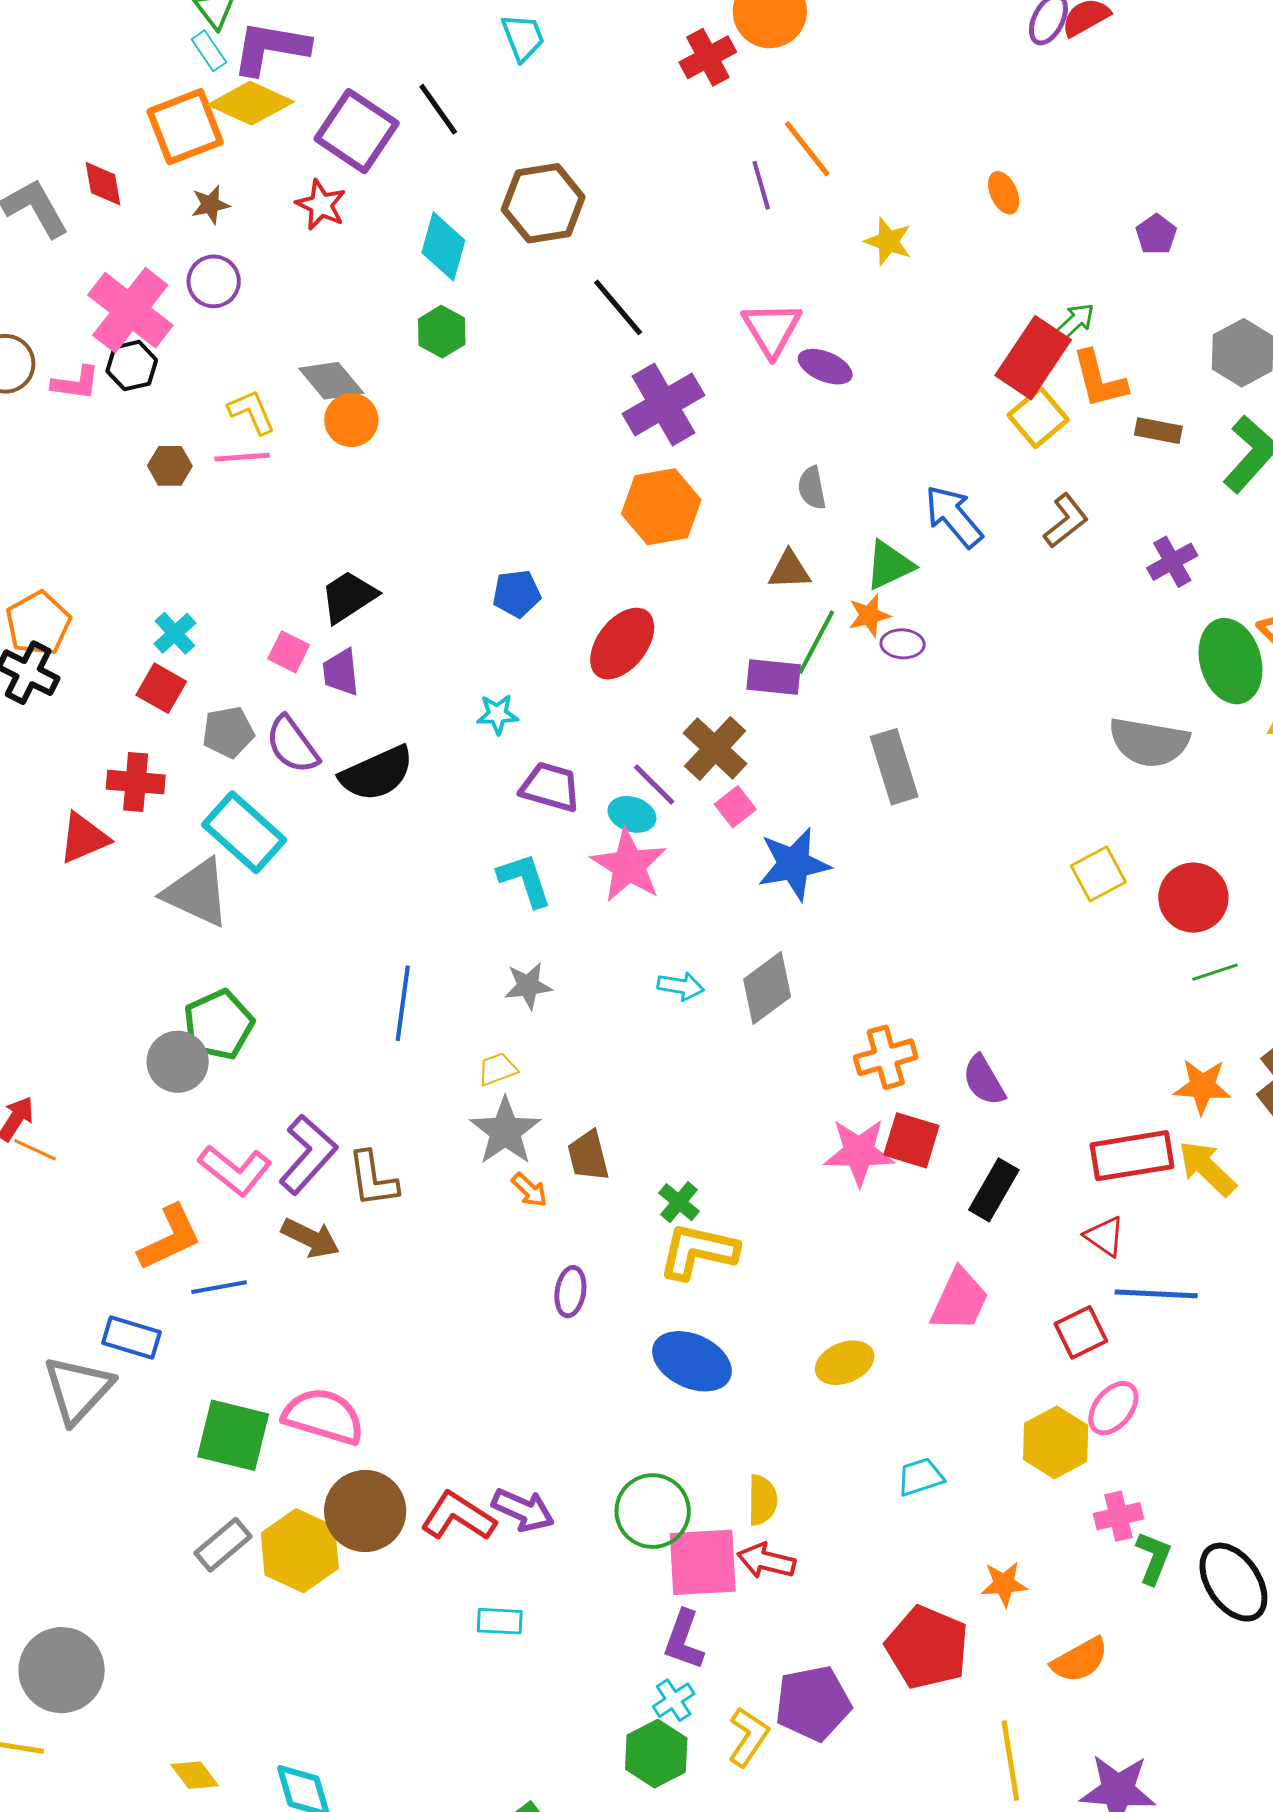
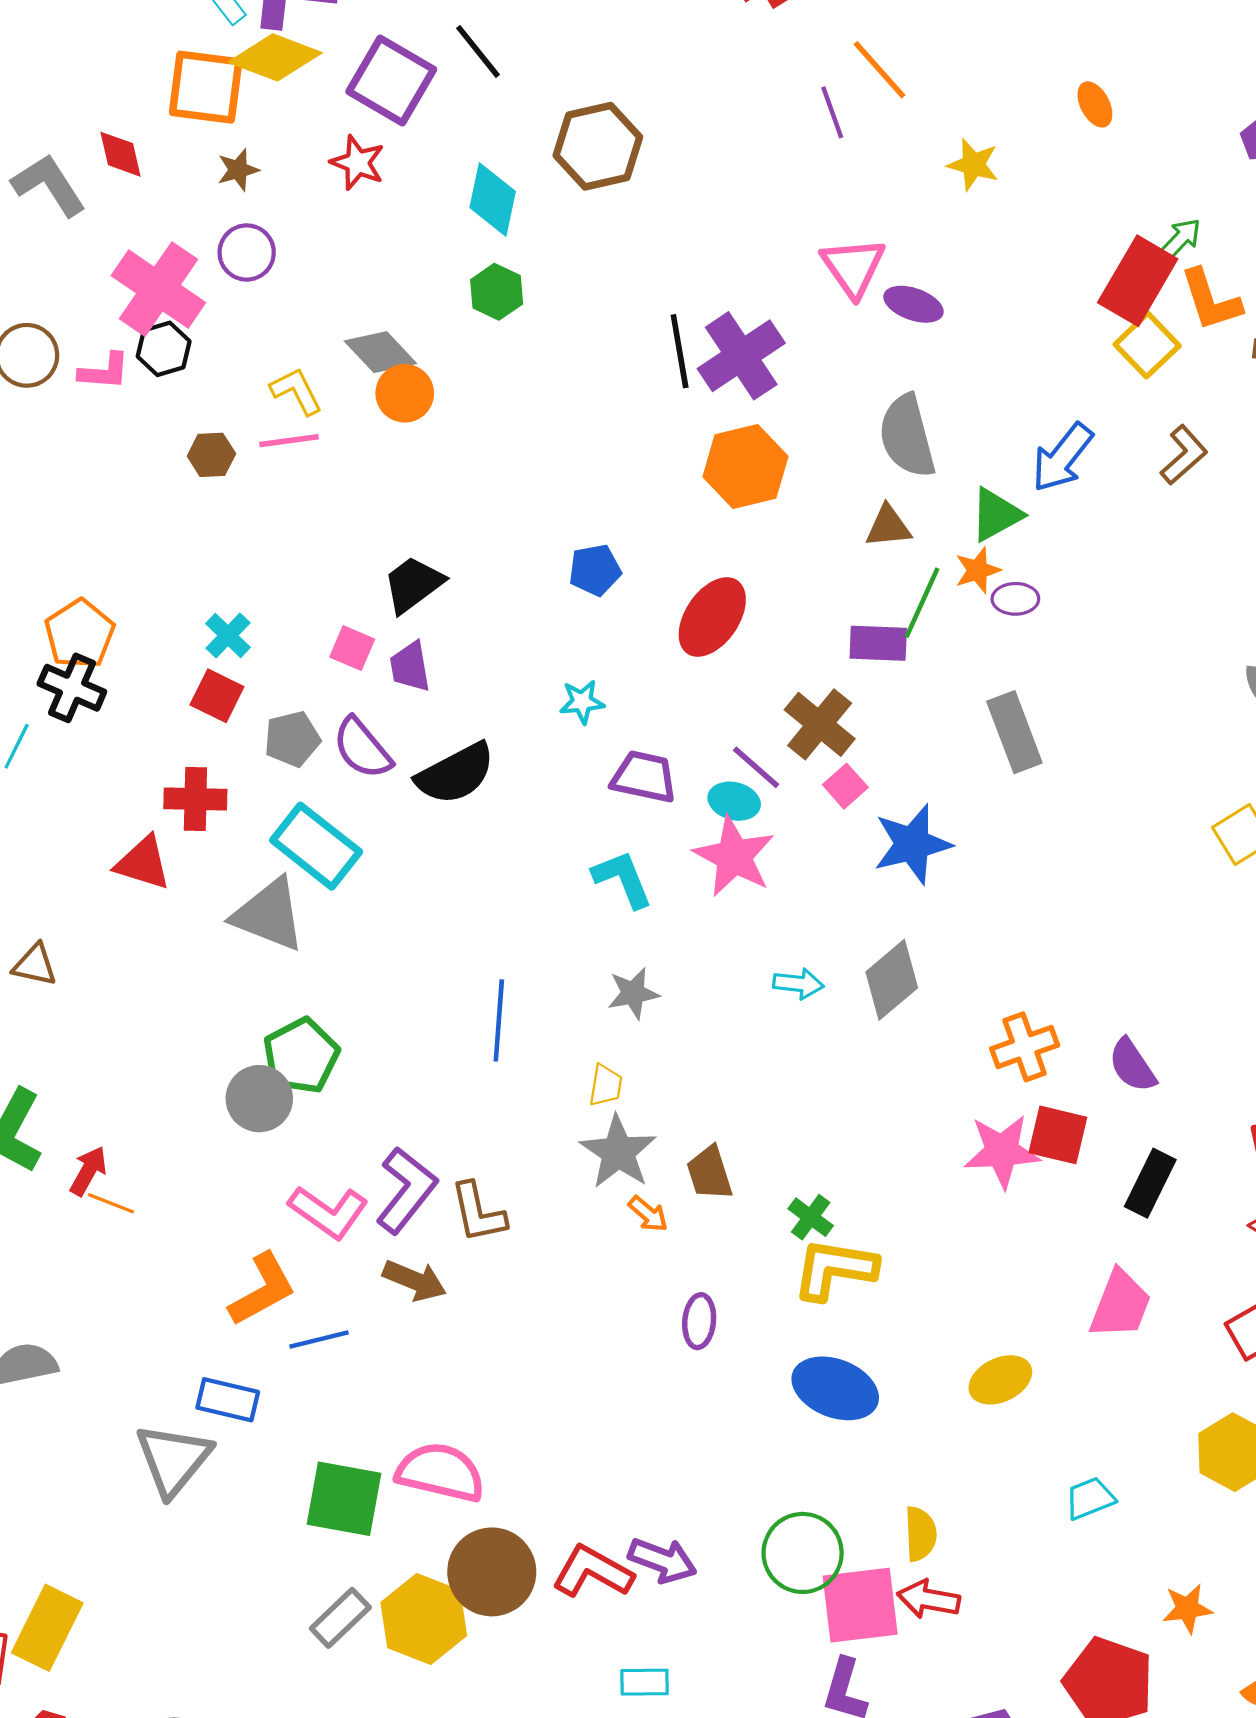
orange square: (185, 127) -> (206, 87), turned 32
black line: (618, 307) -> (680, 351), moved, turned 34
gray semicircle: (812, 488) -> (907, 436), size x1.8
blue arrow: (954, 516) -> (1062, 458), turned -98
red triangle: (84, 838) -> (143, 863), turned 44
yellow trapezoid: (498, 1069) -> (606, 1085), turned 123

